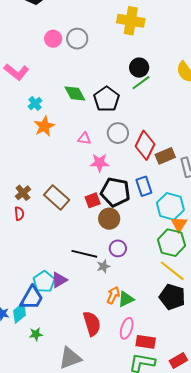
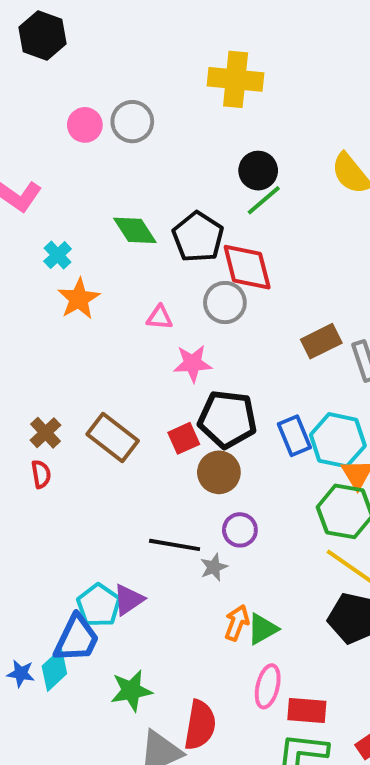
red diamond: (145, 145) -> (247, 267), moved, turned -36
blue rectangle: (144, 186) -> (294, 436), moved
red semicircle: (92, 324) -> (200, 725), moved, turned 30
green star: (36, 334) -> (131, 691), moved, size x1.5

